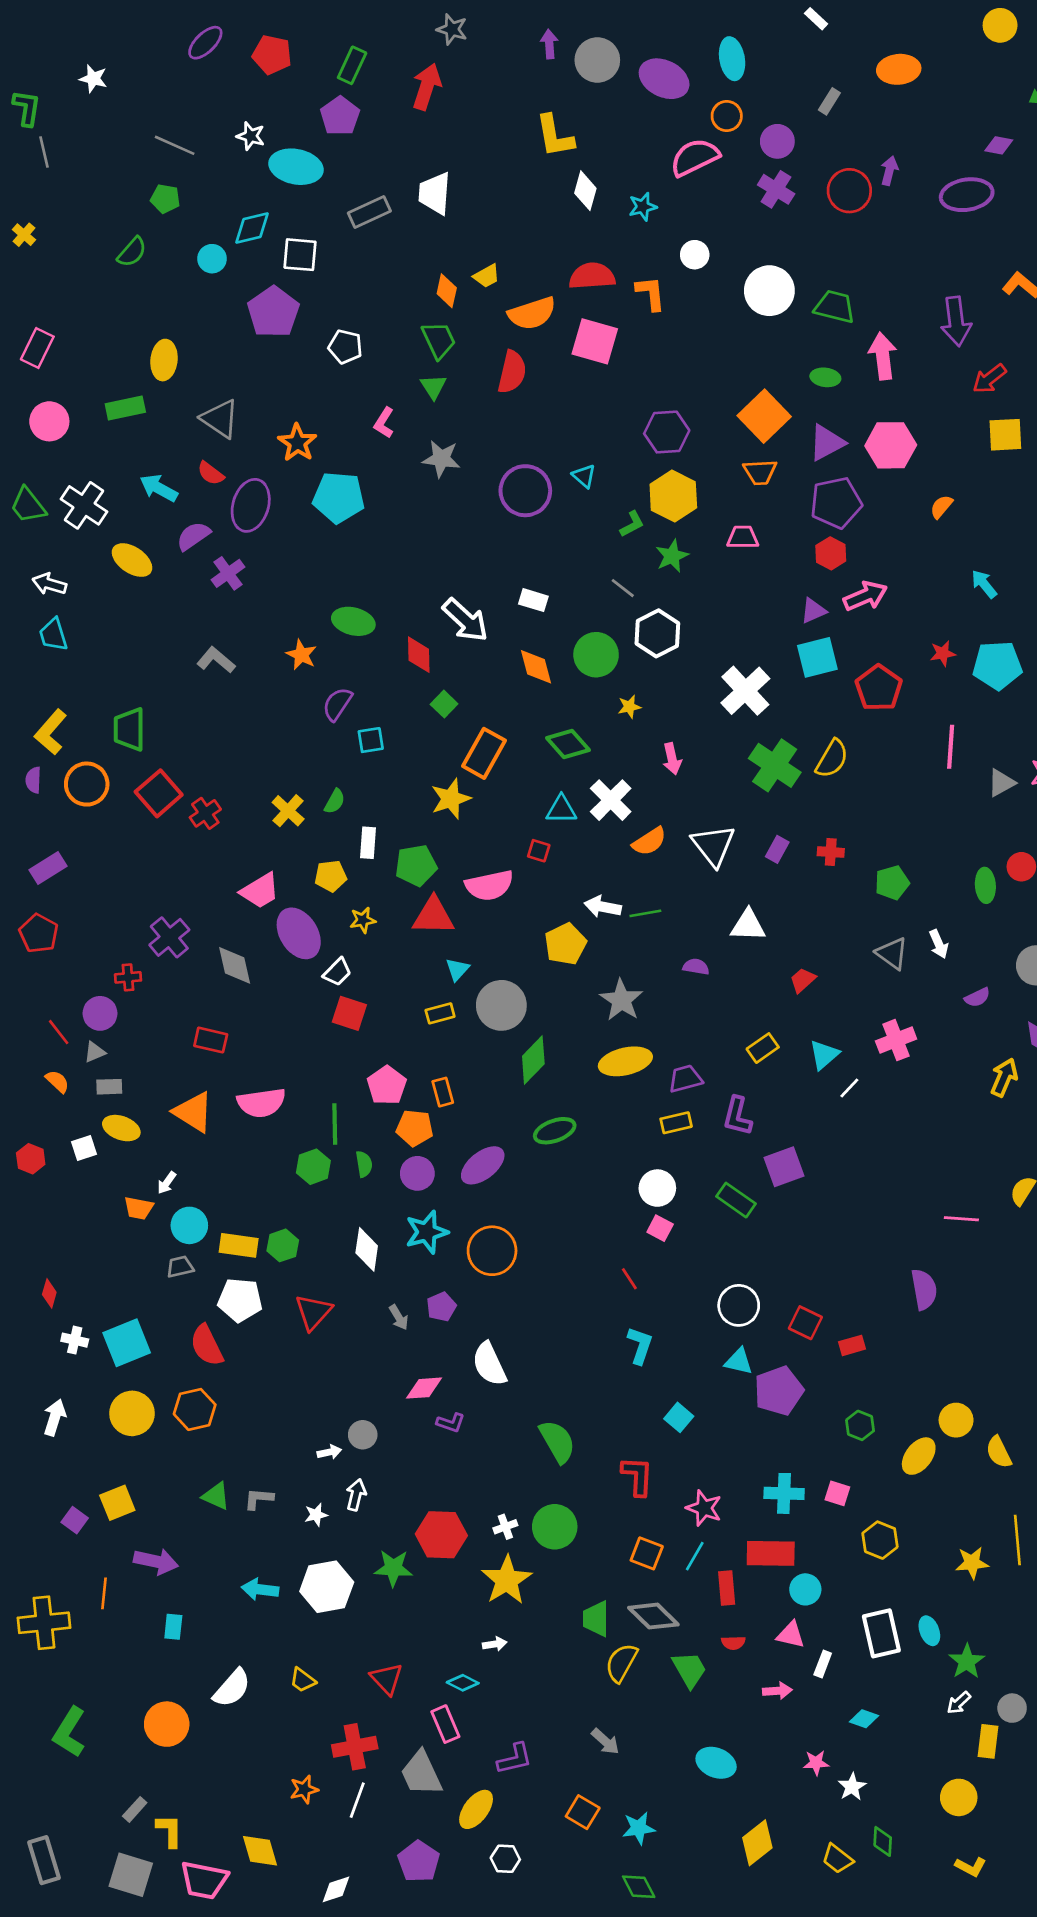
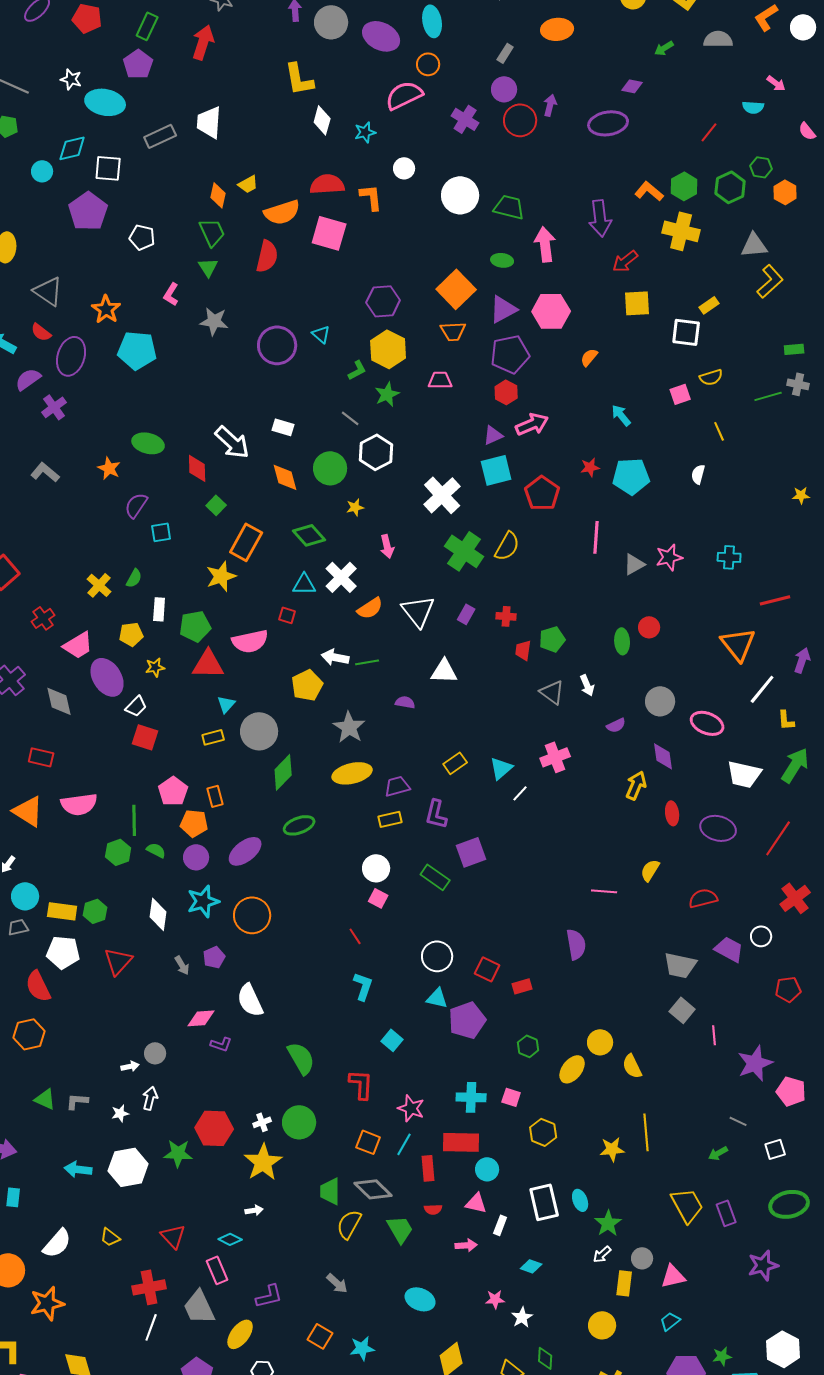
purple circle: (777, 141) -> (504, 89), moved
red cross: (205, 813) -> (43, 618), moved
red trapezoid: (803, 980) -> (523, 650), moved, turned -40
green semicircle: (364, 1164) -> (156, 850), turned -54
orange star: (304, 1789) -> (47, 1303), moved, size x1.6

